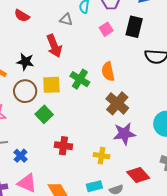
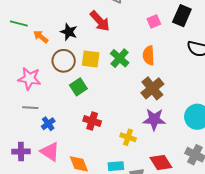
pink square: (106, 29) -> (154, 21), moved
red arrow: (54, 46) -> (100, 21), turned -30

